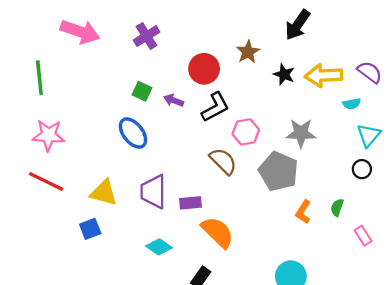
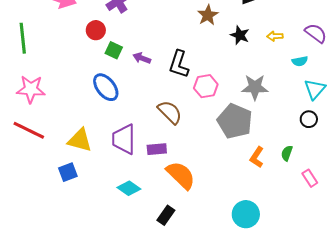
red circle: (204, 69) -> (96, 30), moved, size x0.7
yellow arrow: (324, 76) -> (275, 36), size x0.5
black L-shape: (215, 107) -> (179, 64), turned 136
brown semicircle: (223, 161) -> (170, 112), moved

